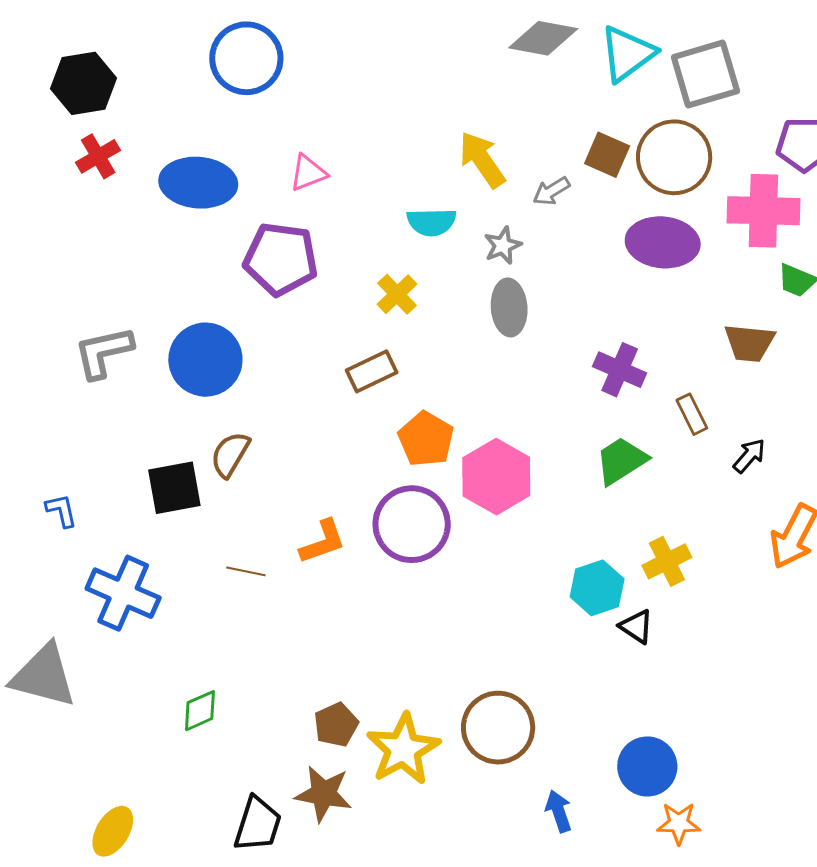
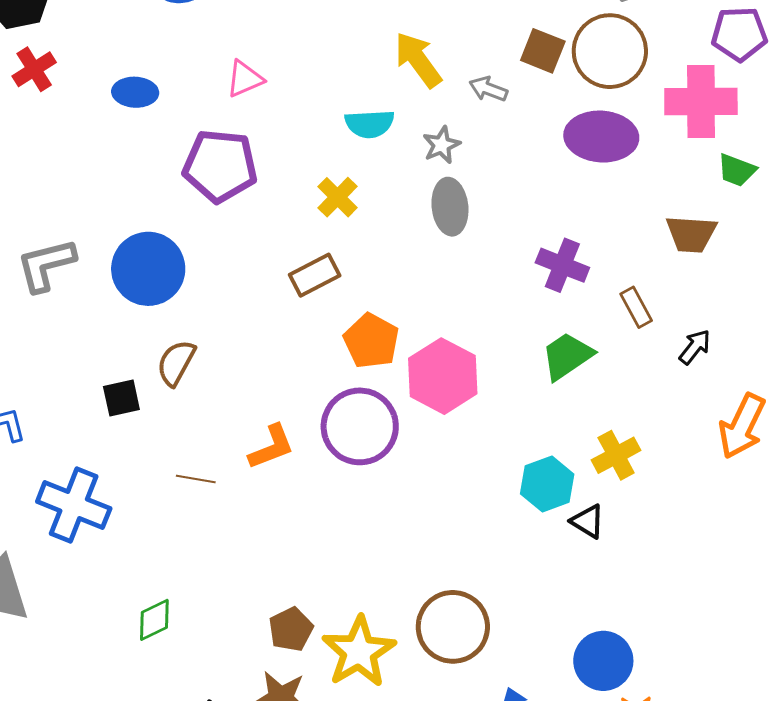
blue ellipse: (198, 183) -> (135, 92), size x0.6
gray arrow: (551, 191) -> (488, 89), turned 54
black square: (174, 488) -> (121, 398), size x0.7

